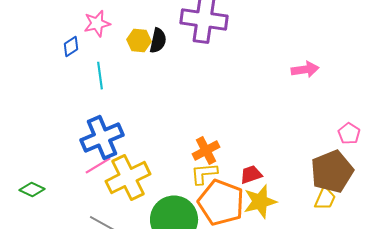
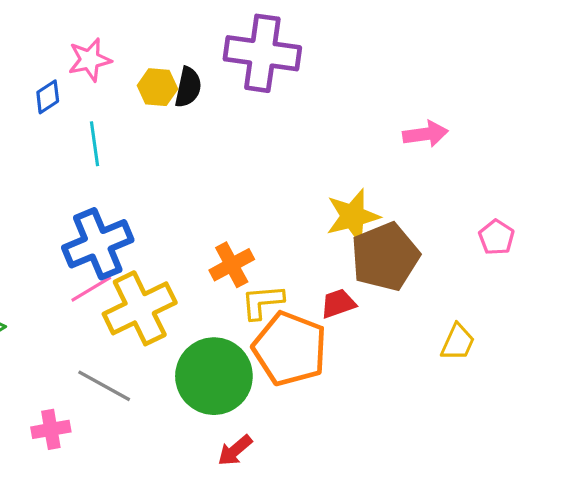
orange cross: (206, 151) -> (232, 265), moved
brown pentagon: (332, 172) -> (385, 257), moved
yellow star: (260, 202) -> (353, 216), moved

